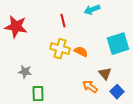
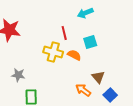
red line: (63, 21) -> (64, 33), moved
cyan square: (118, 44) -> (90, 42), moved, size x0.6

